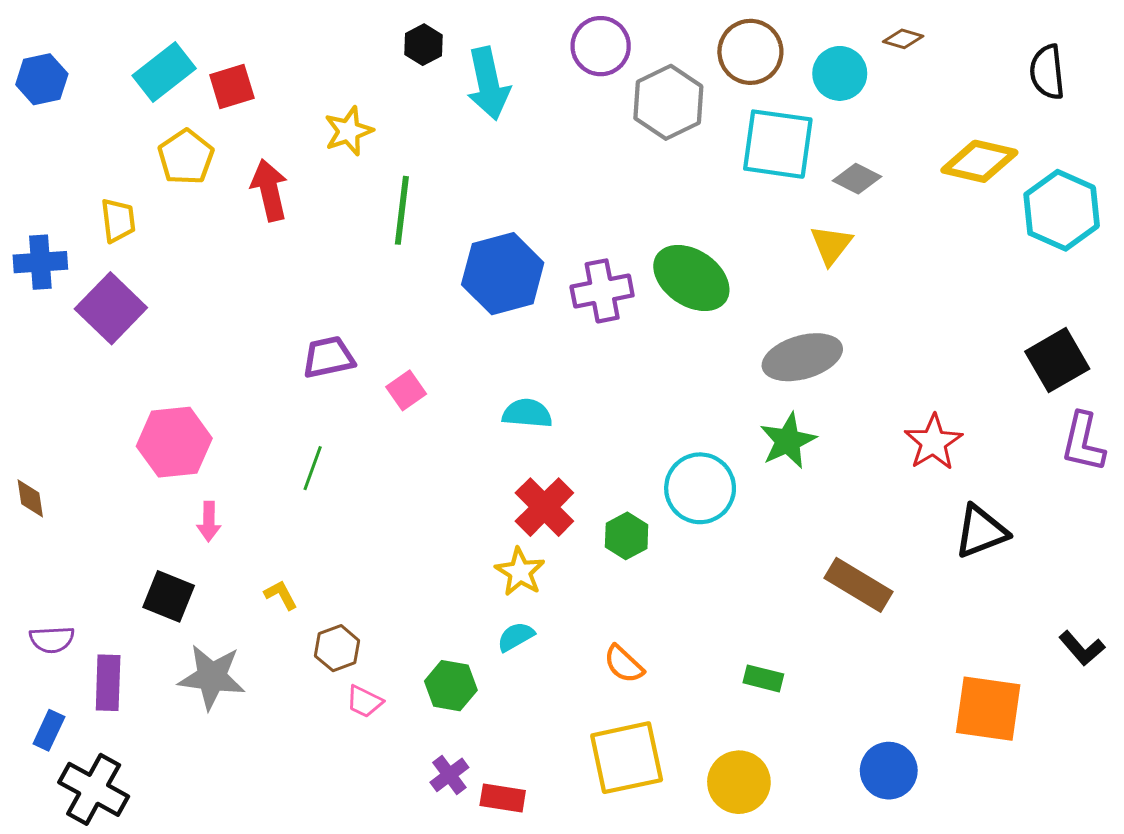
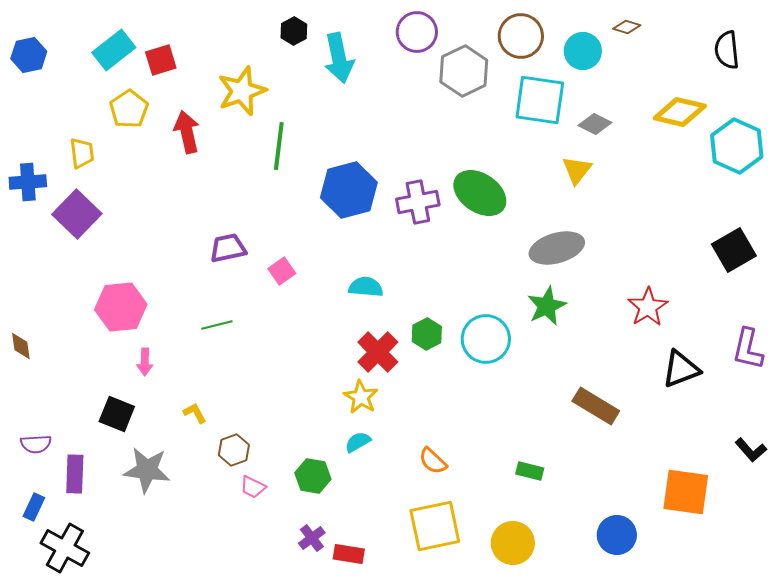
yellow star: (349, 131) -> (242, 91), size x1.4
purple L-shape: (1083, 442) -> (748, 349), moved
green line: (313, 468) -> (217, 325), turned 56
green hexagon: (627, 536) -> (427, 334), moved

